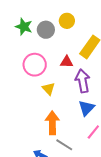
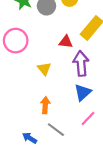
pink circle: (35, 65) -> (16, 41), moved
orange arrow: (52, 123) -> (45, 105), size x0.7

